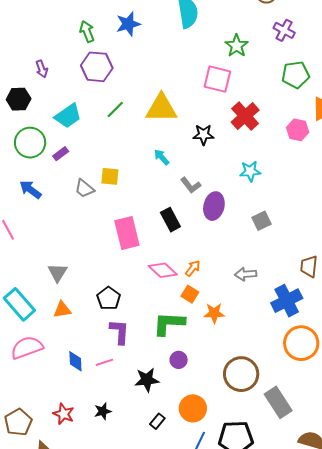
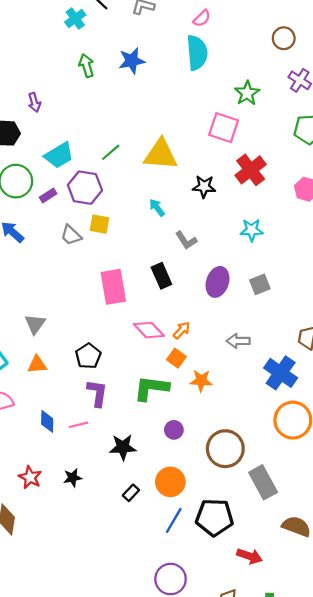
purple hexagon: (97, 67) -> (85, 188), moved
purple ellipse: (214, 206) -> (218, 282), moved
blue cross: (287, 301) -> (281, 373), turned -32
purple circle: (179, 360) -> (174, 430), moved

